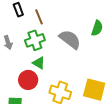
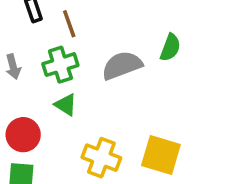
gray semicircle: (70, 39) -> (122, 65), turned -60
red circle: (28, 80) -> (23, 135), moved

